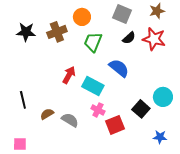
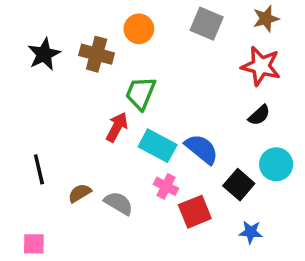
black star: (26, 32) -> (44, 54), turned -30
brown cross: (57, 32) -> (97, 54), turned 36
black semicircle: (129, 38) -> (259, 115), moved
green trapezoid: (93, 42) -> (141, 93), moved
blue semicircle: (119, 68) -> (202, 149), moved
blue star: (160, 137) -> (251, 232), moved

